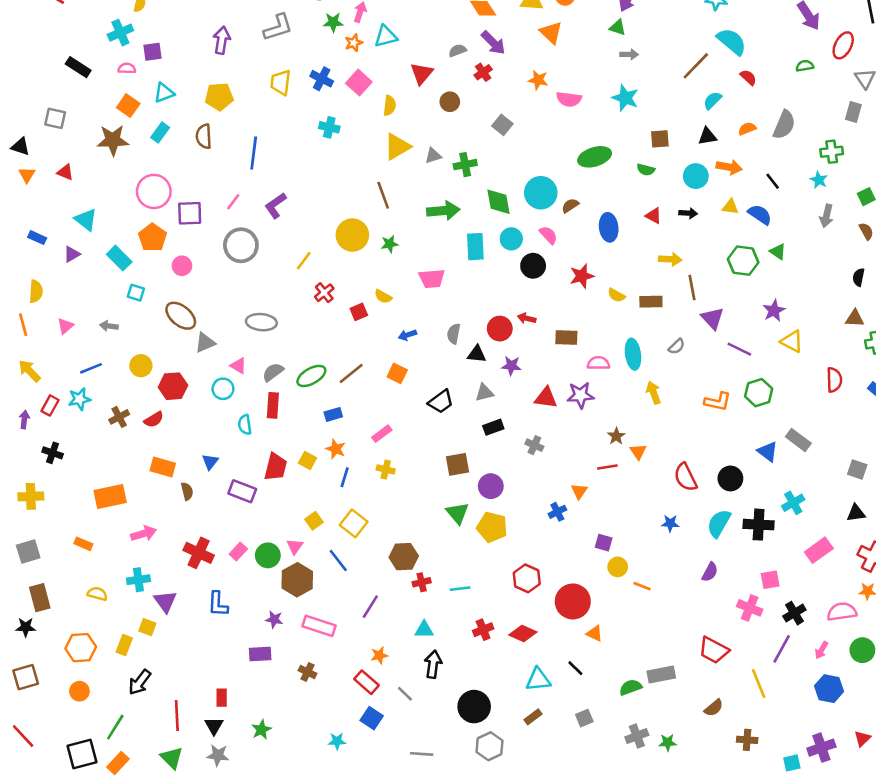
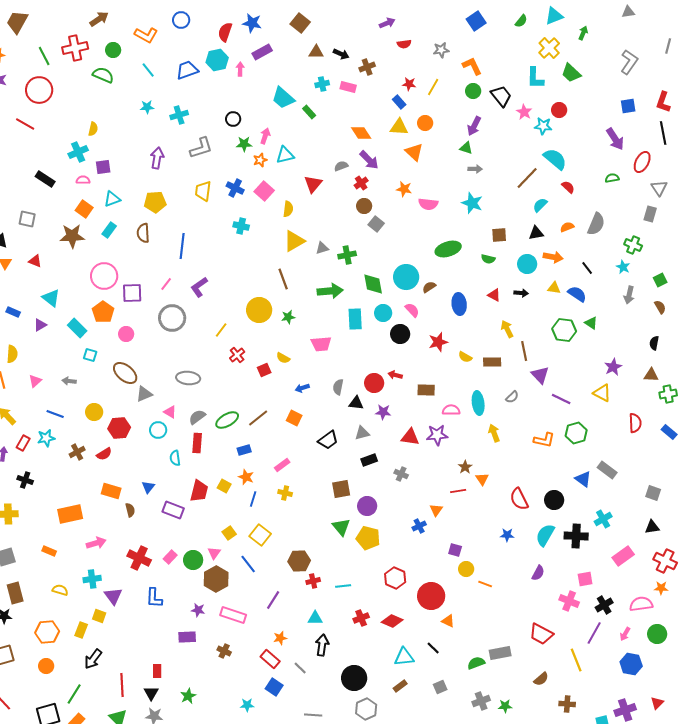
brown circle: (450, 102) -> (364, 206), moved
green cross: (832, 152) -> (633, 245), turned 30
yellow arrow: (670, 259) -> (507, 329), turned -120
purple star: (774, 311) -> (613, 367), moved
blue line: (91, 368) -> (55, 414), turned 42

